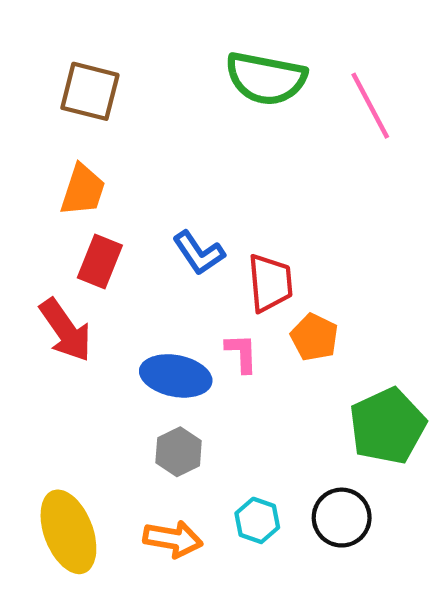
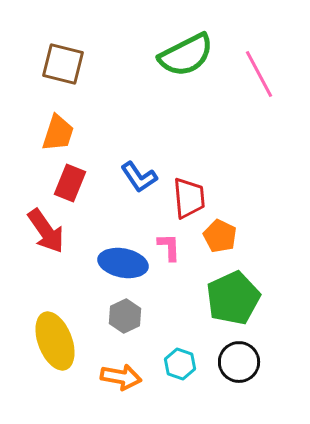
green semicircle: (266, 78) -> (186, 55), turned -38
green pentagon: (387, 426) -> (233, 298), moved
yellow ellipse: (68, 532) -> (55, 341), moved

